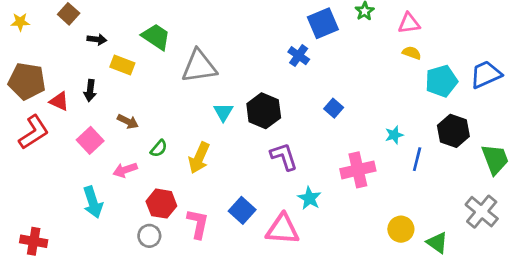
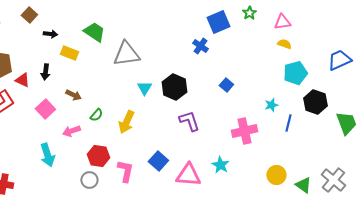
cyan pentagon: (441, 81) -> (295, 73), moved
cyan star: (309, 198) -> (220, 165), moved
gray cross: (482, 212) -> (333, 180), moved

